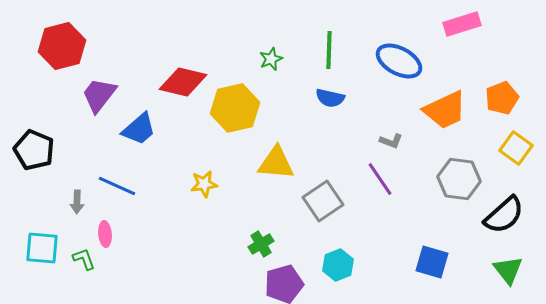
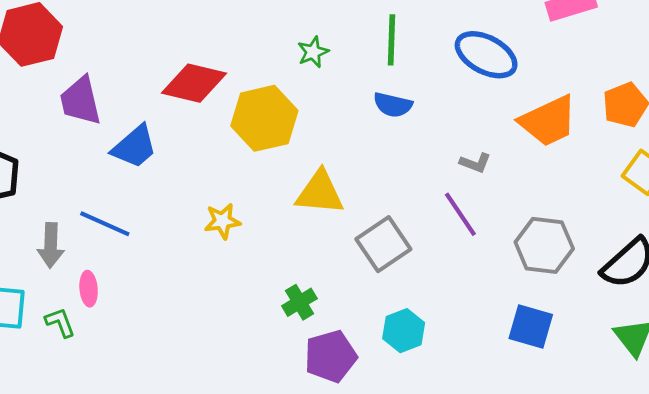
purple trapezoid: (99, 95) -> (80, 101), turned -51
gray hexagon: (459, 179) -> (544, 245), moved
gray arrow: (77, 202) -> (51, 245), size x1.4

